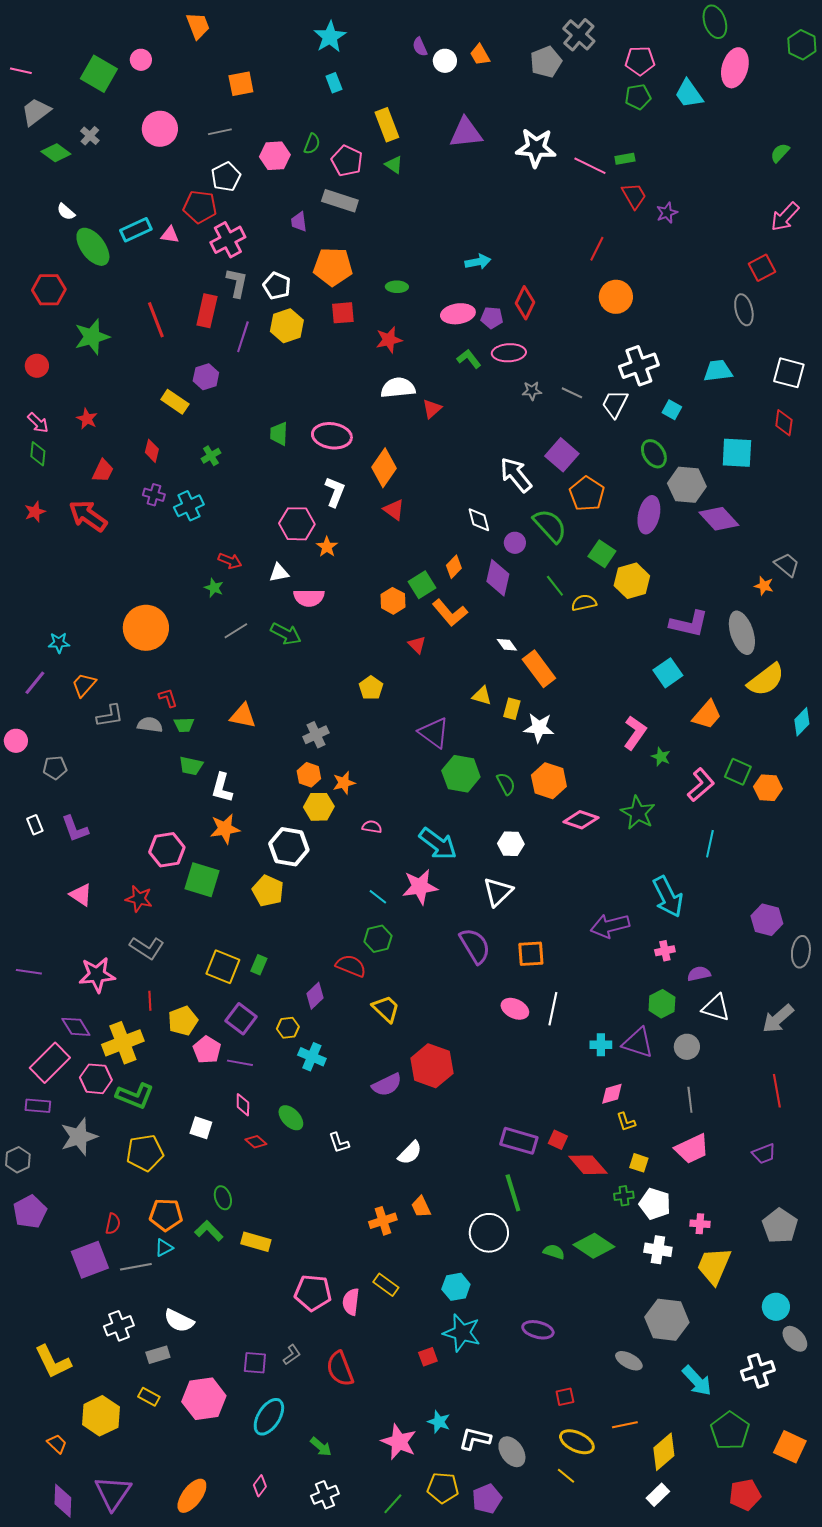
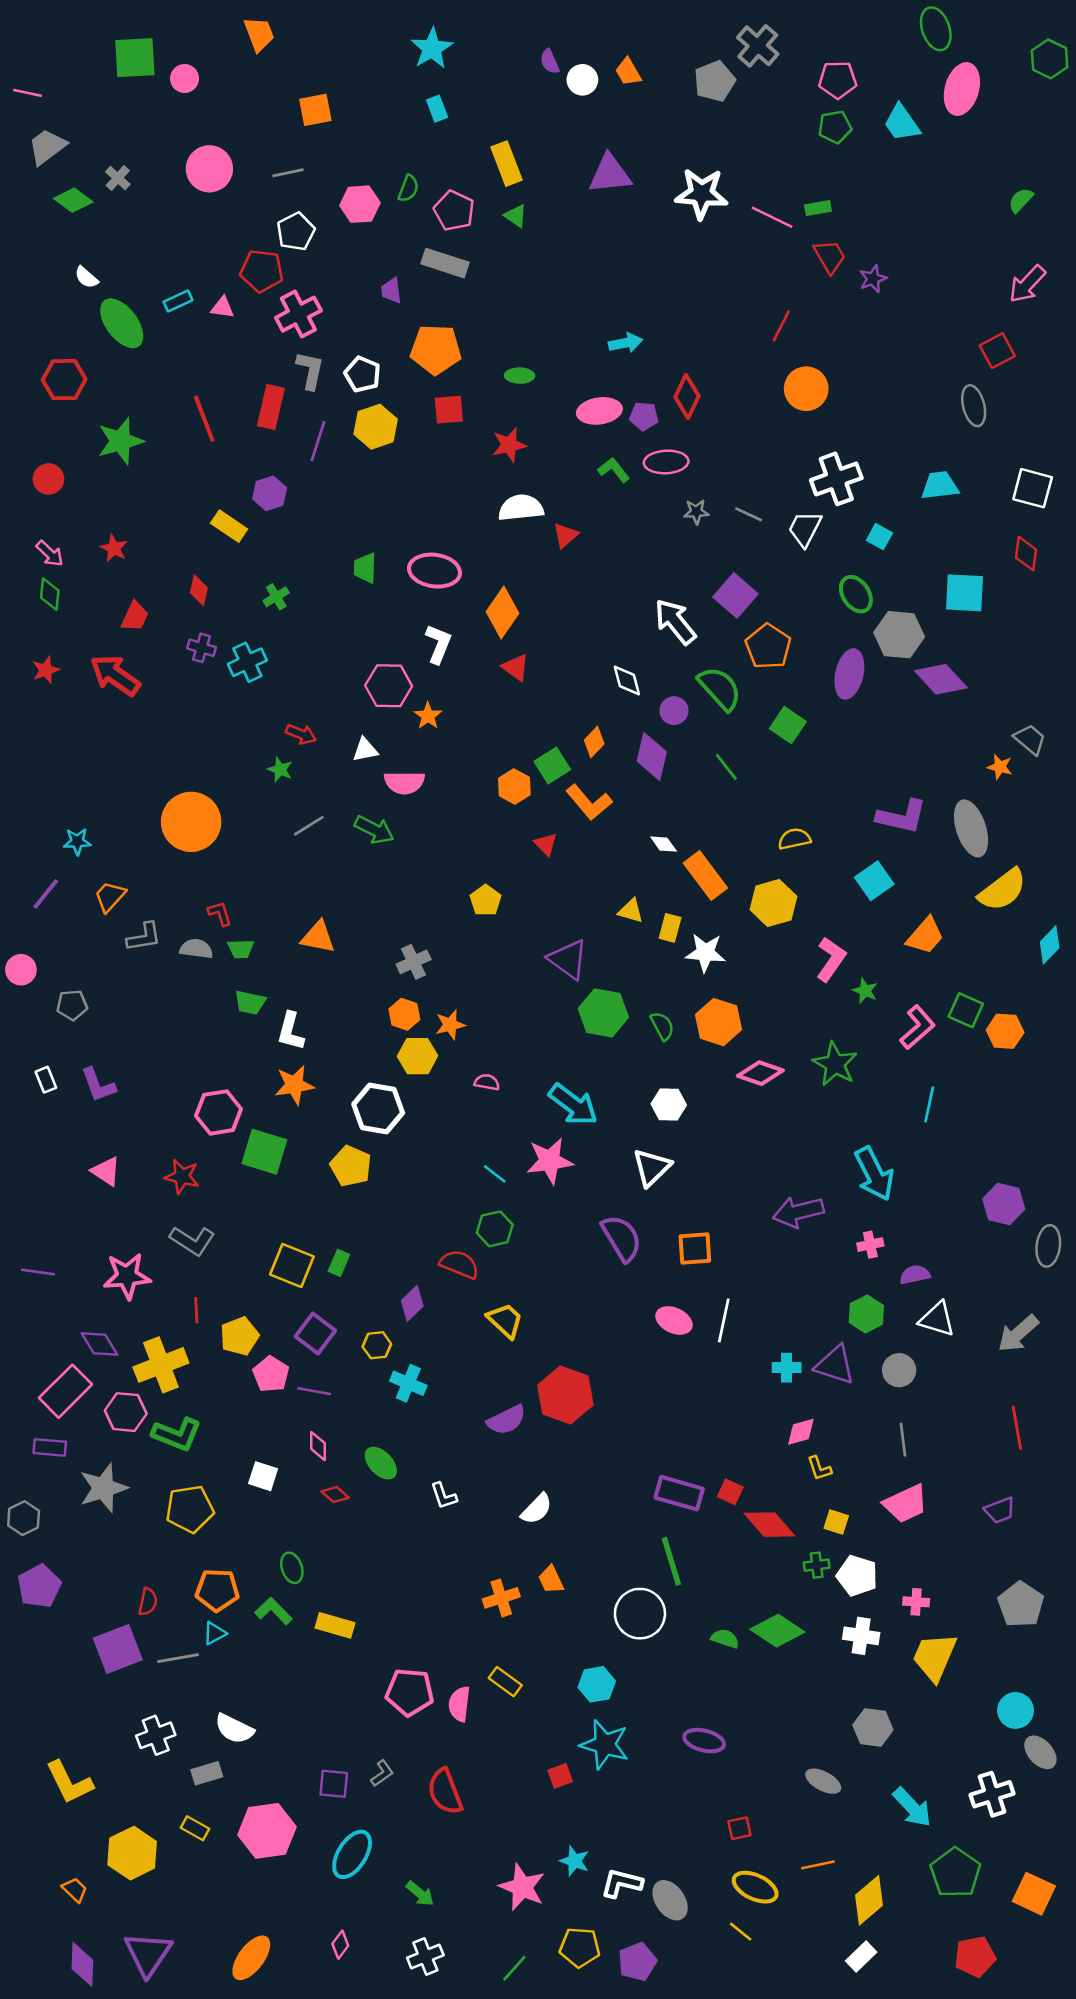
green square: (99, 74) -> (135, 58), moved, turned -33
cyan rectangle: (136, 230) -> (178, 301), size x0.7
yellow hexagon: (632, 581) -> (773, 903), moved
yellow semicircle: (584, 603) -> (794, 839), moved
gray hexagon: (667, 1320) -> (873, 1727), size x0.7

